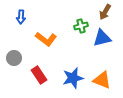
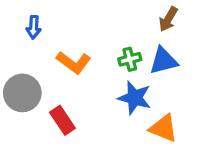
green cross: (81, 26) -> (130, 59), moved
gray circle: (14, 58) -> (22, 93), size x1.5
blue star: (73, 78) -> (135, 98), moved, turned 30

